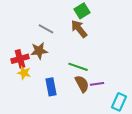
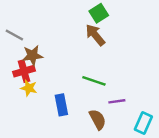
gray line: (46, 29) -> (14, 35), moved
brown star: (39, 51) -> (32, 55), moved
brown semicircle: (82, 84) -> (98, 119), moved

